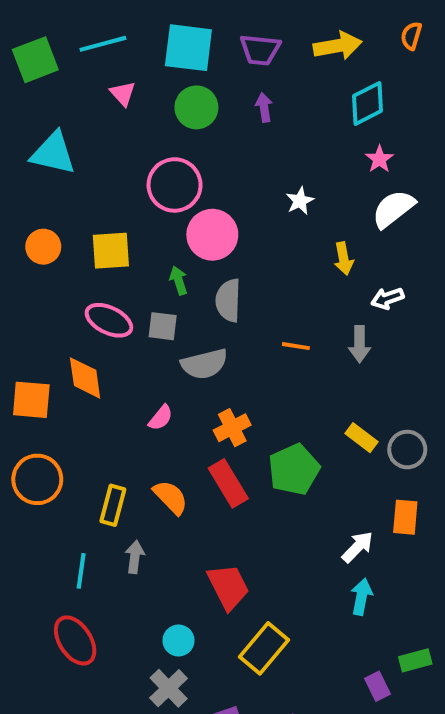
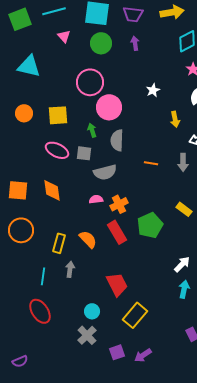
orange diamond: (85, 378) -> (52, 190), moved
pink semicircle: (161, 418) -> (96, 199), moved, turned -136

